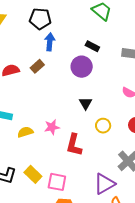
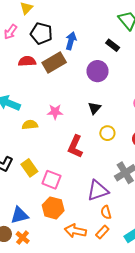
black pentagon: (40, 19) -> (41, 33), moved
black rectangle: (92, 46) -> (113, 45), moved
brown rectangle: (37, 66) -> (54, 63), size x1.6
pink star: (52, 127) -> (55, 112), moved

